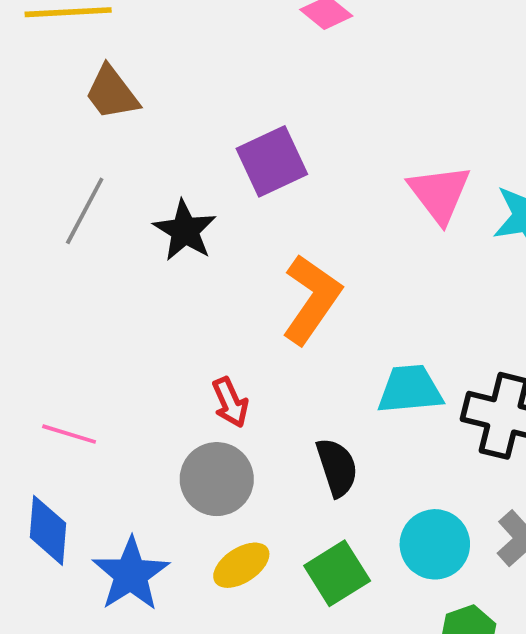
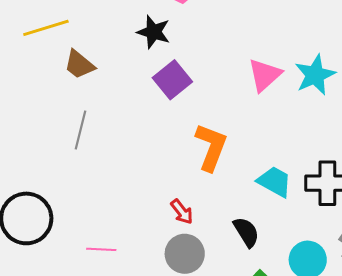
pink triangle: (439, 194) -> (265, 75), turned 39
black star: (185, 230) -> (154, 32), moved
cyan trapezoid: (410, 389) -> (275, 182), turned 48

